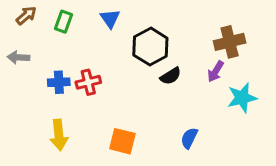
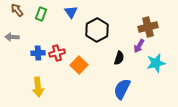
brown arrow: (26, 15) -> (17, 10), turned -88
black semicircle: (171, 76) -> (119, 58), moved, turned -40
blue semicircle: (189, 138) -> (122, 89), size x1.5
orange square: (122, 141) -> (79, 65), moved, turned 30

